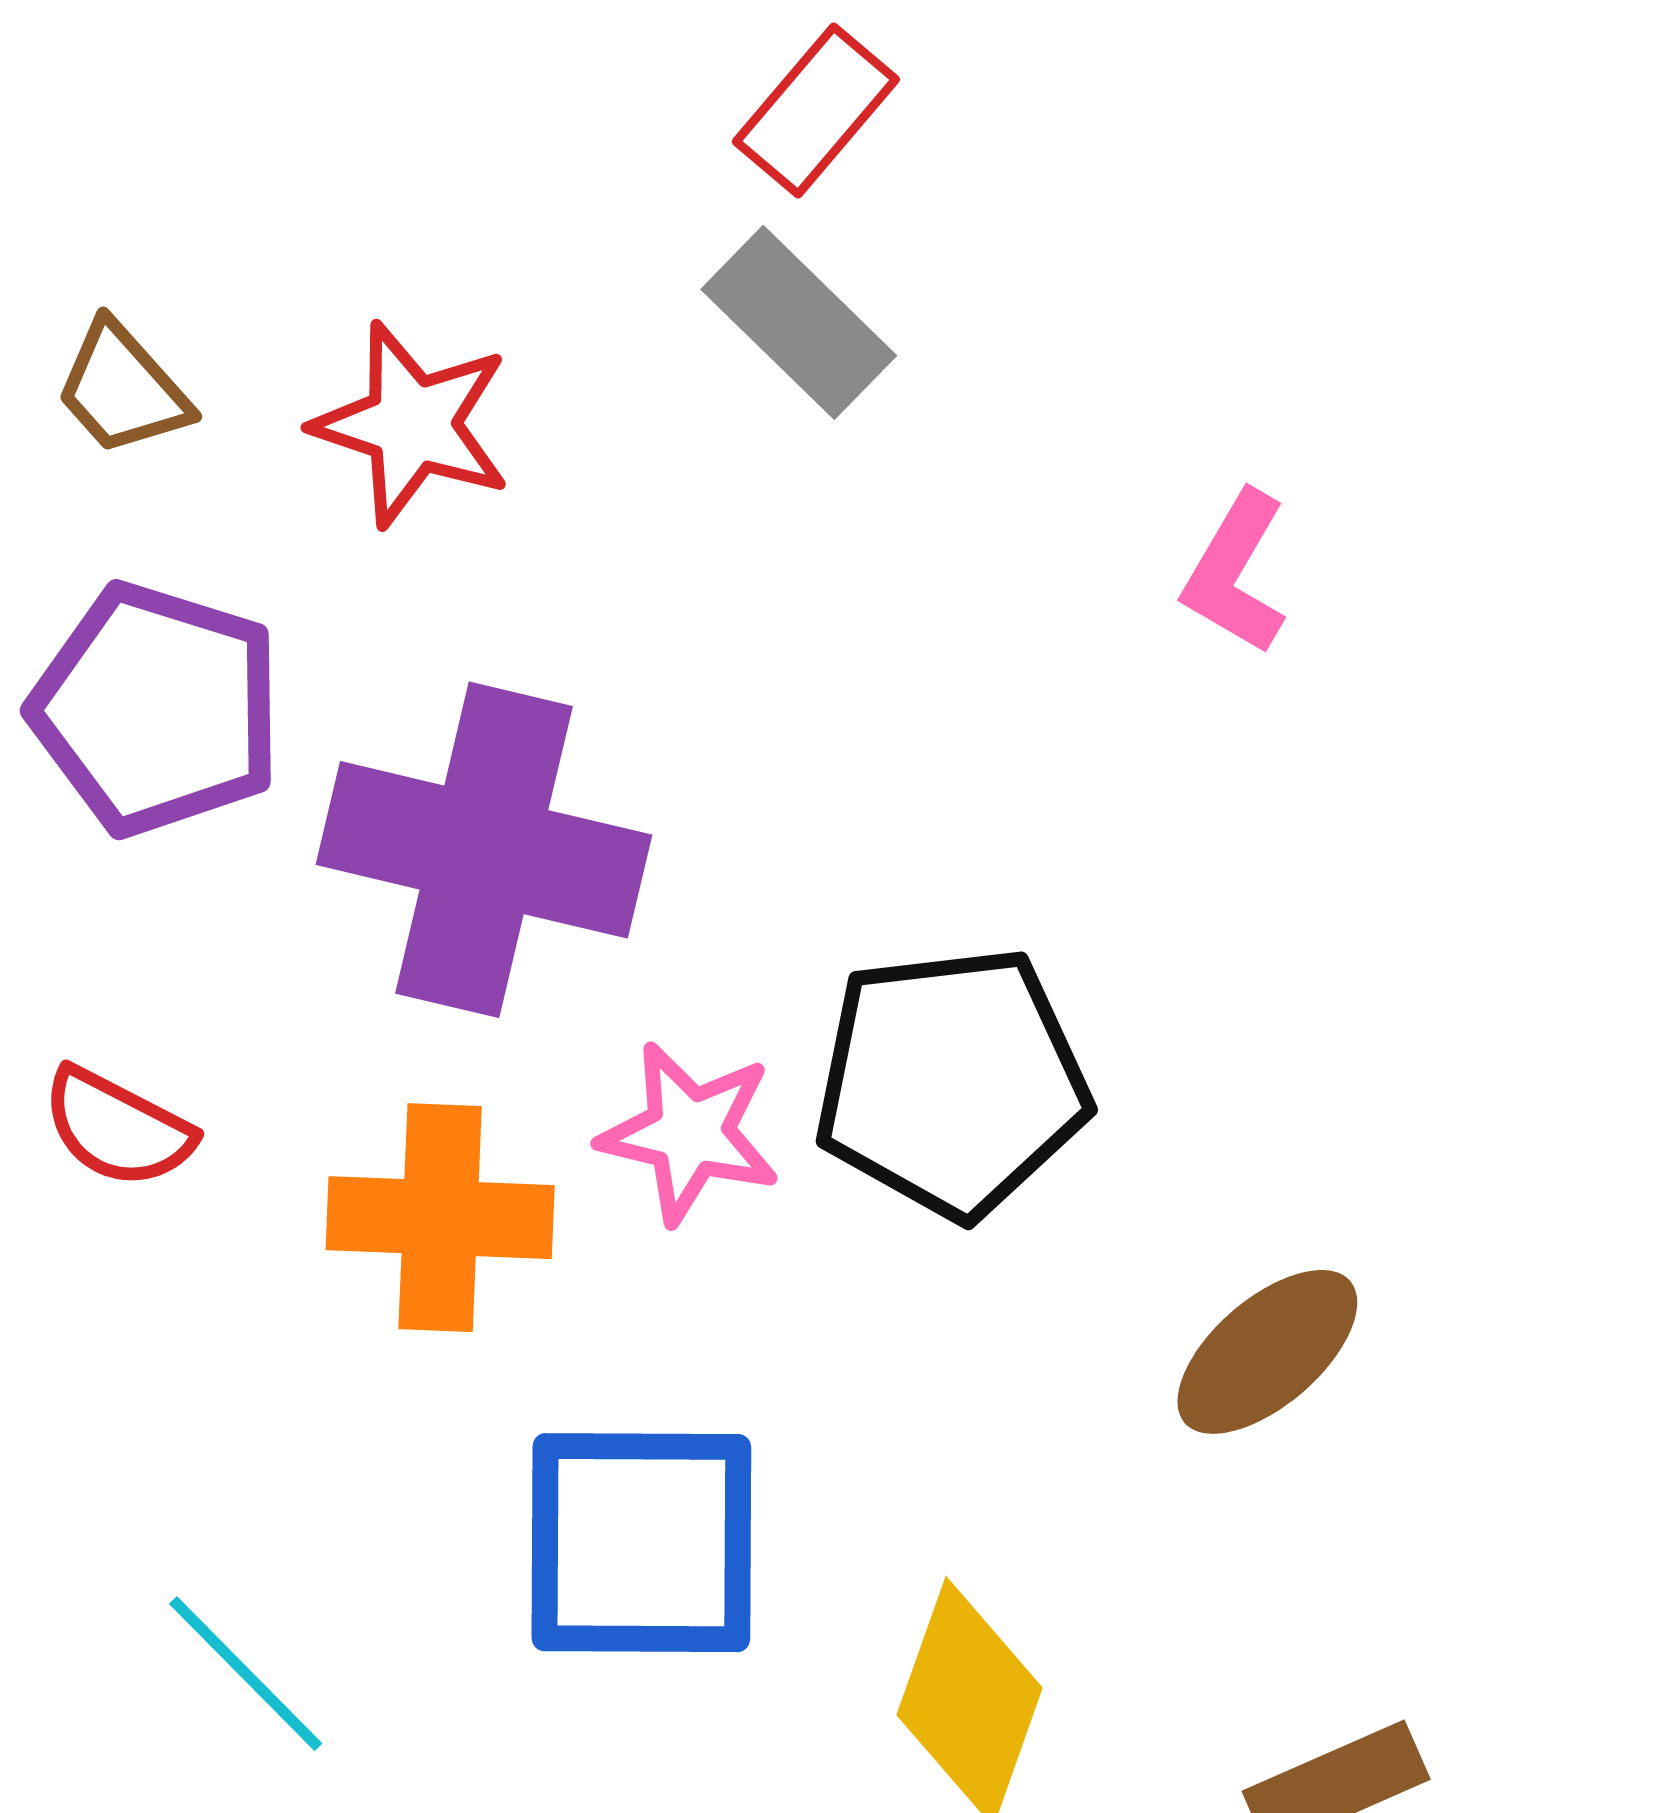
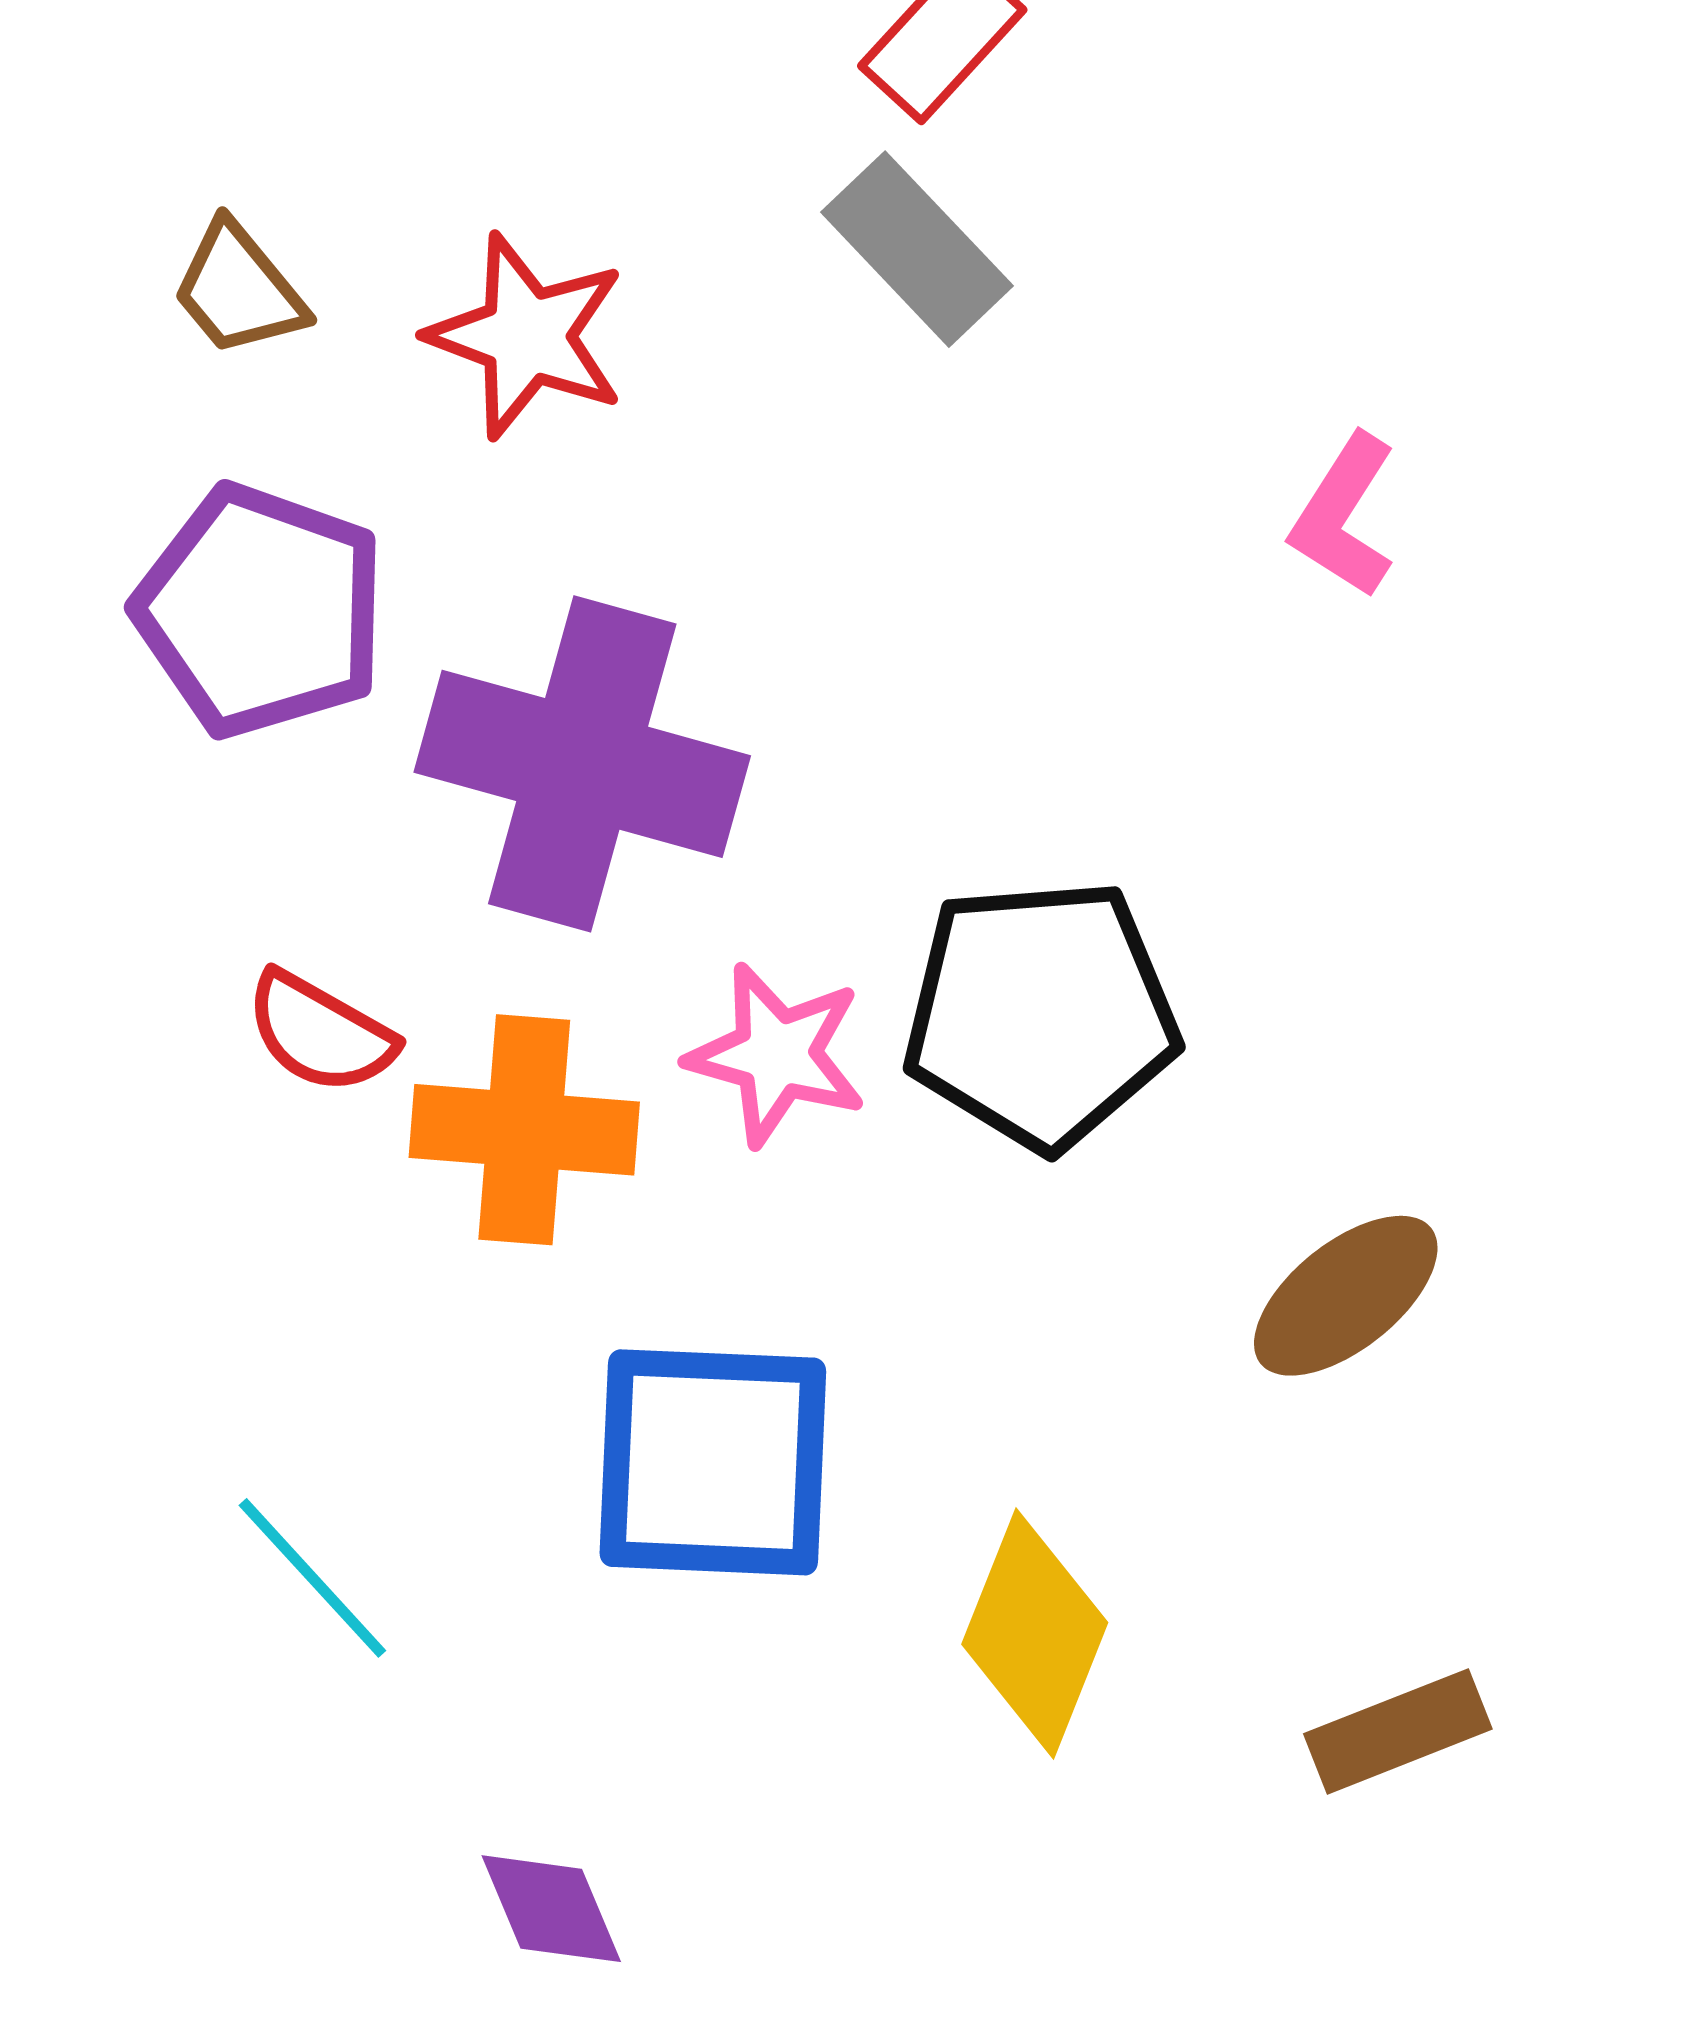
red semicircle: (118, 1128) -> (320, 1033), moved

